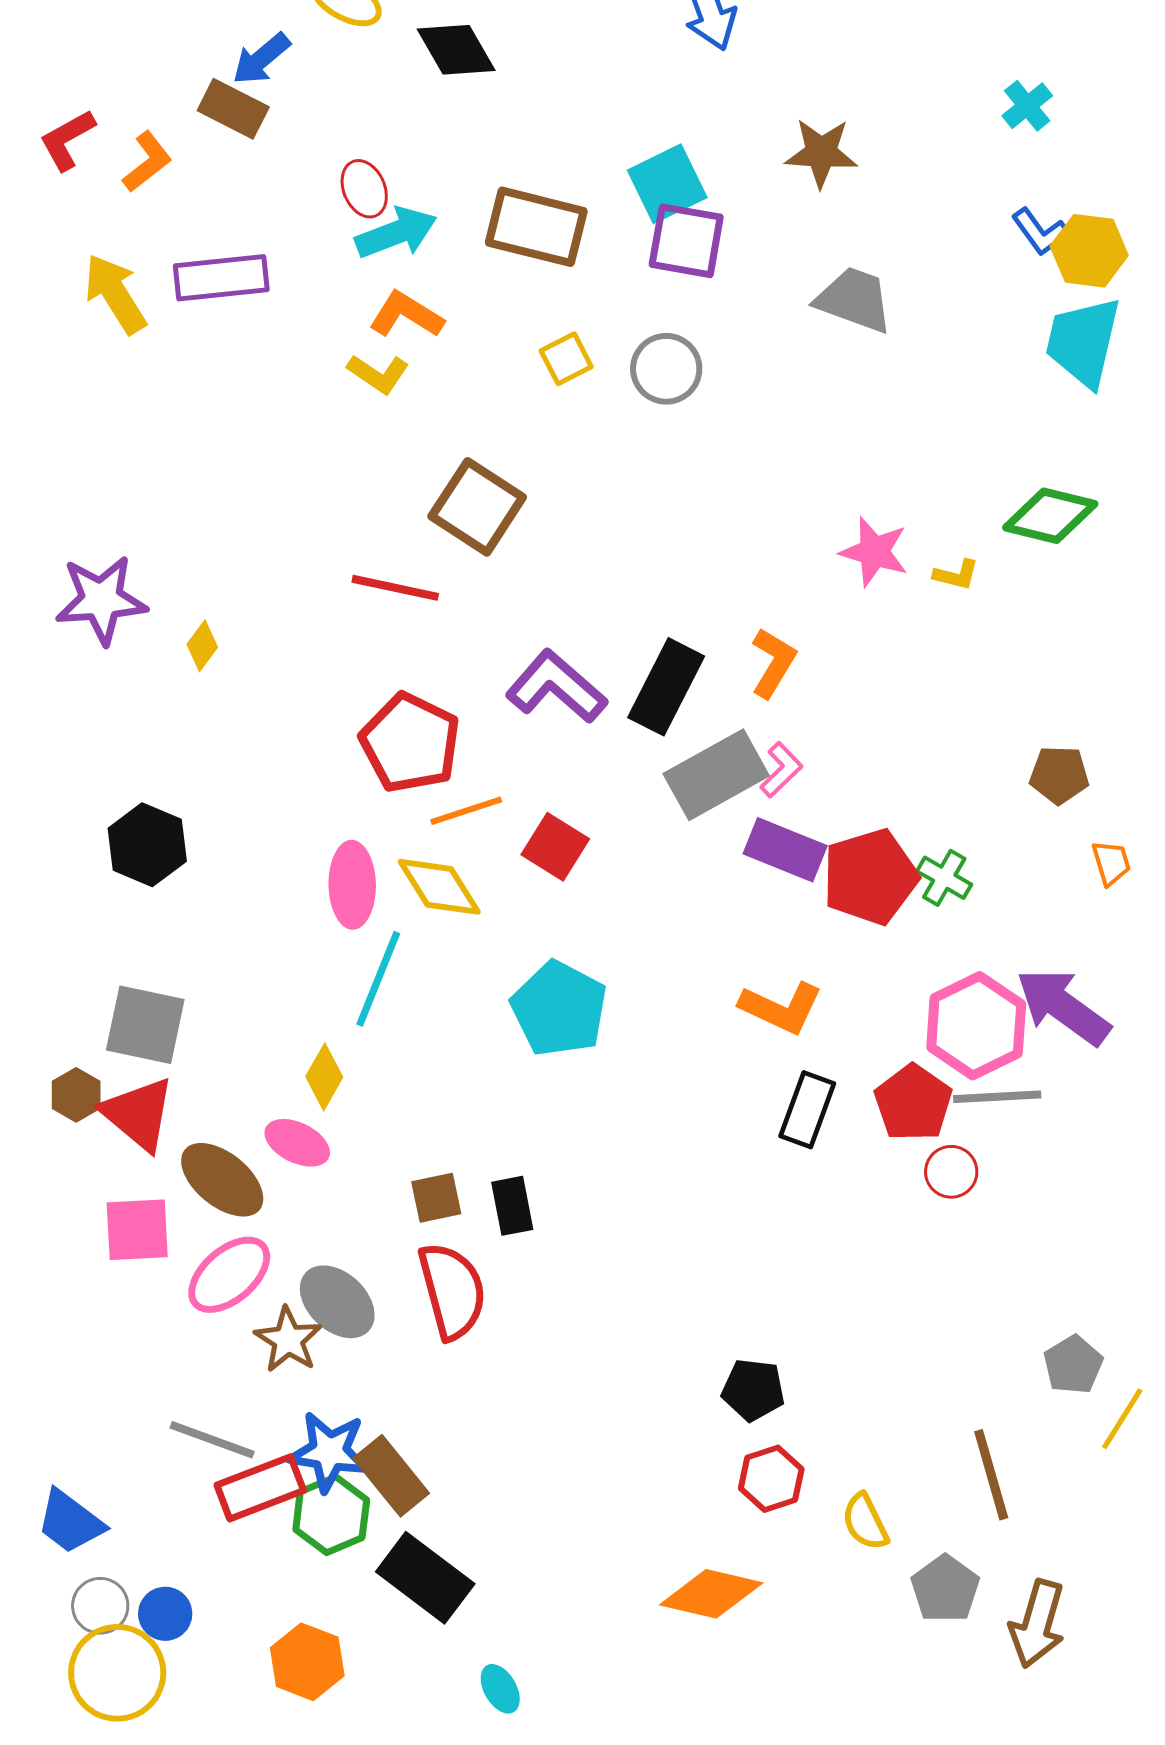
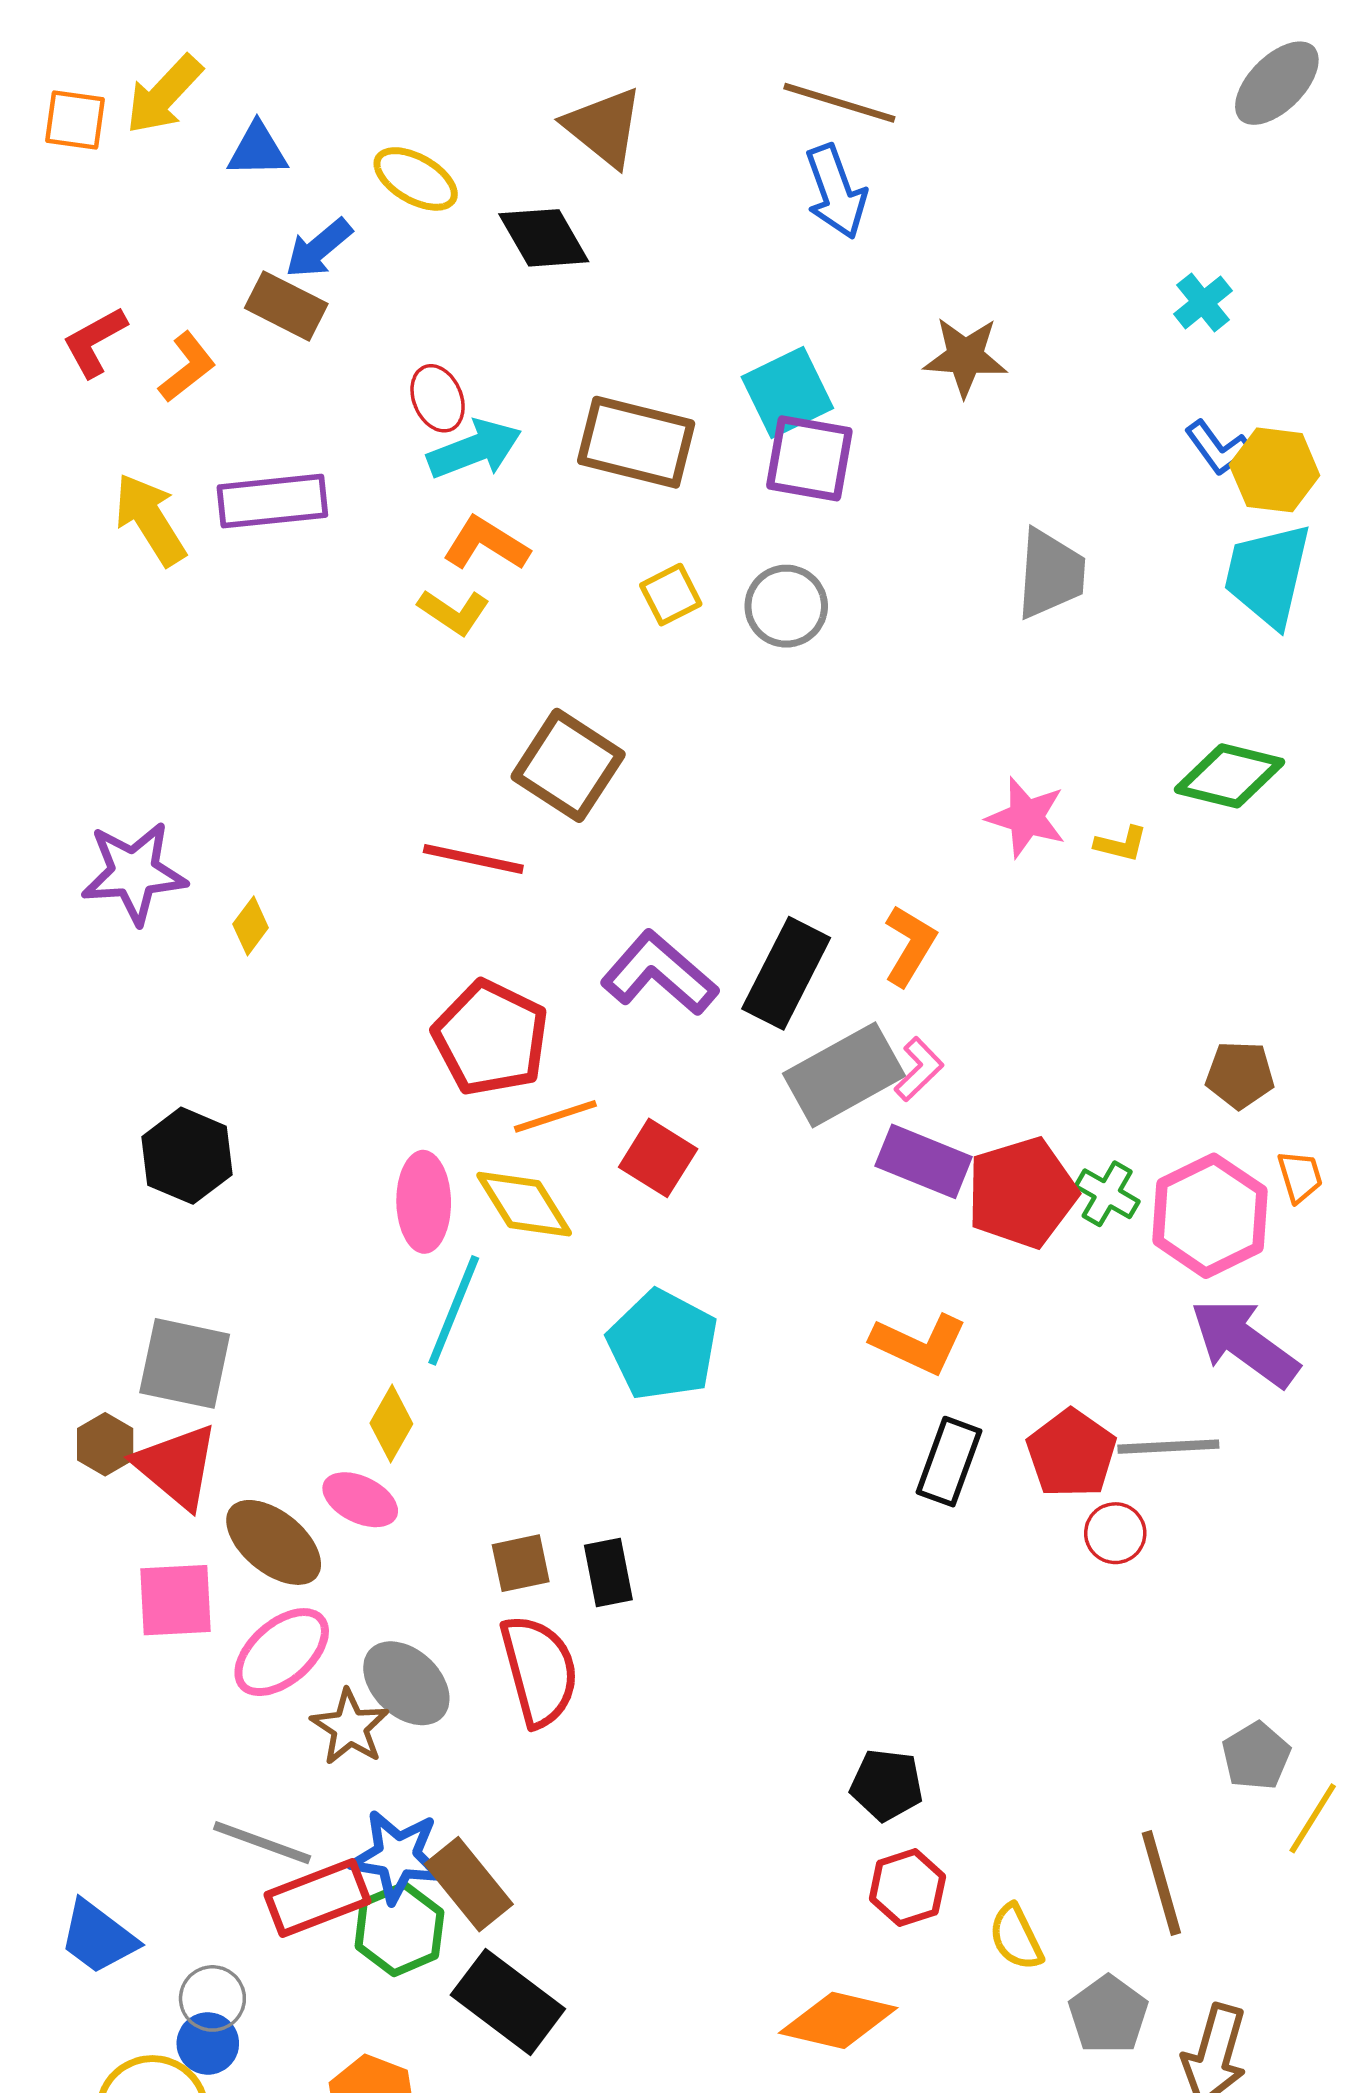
gray trapezoid: (854, 300) -> (1051, 574), moved, turned 74
pink hexagon: (976, 1026) -> (1210, 1216), moved
gray circle: (100, 1606) -> (212, 1998), moved

